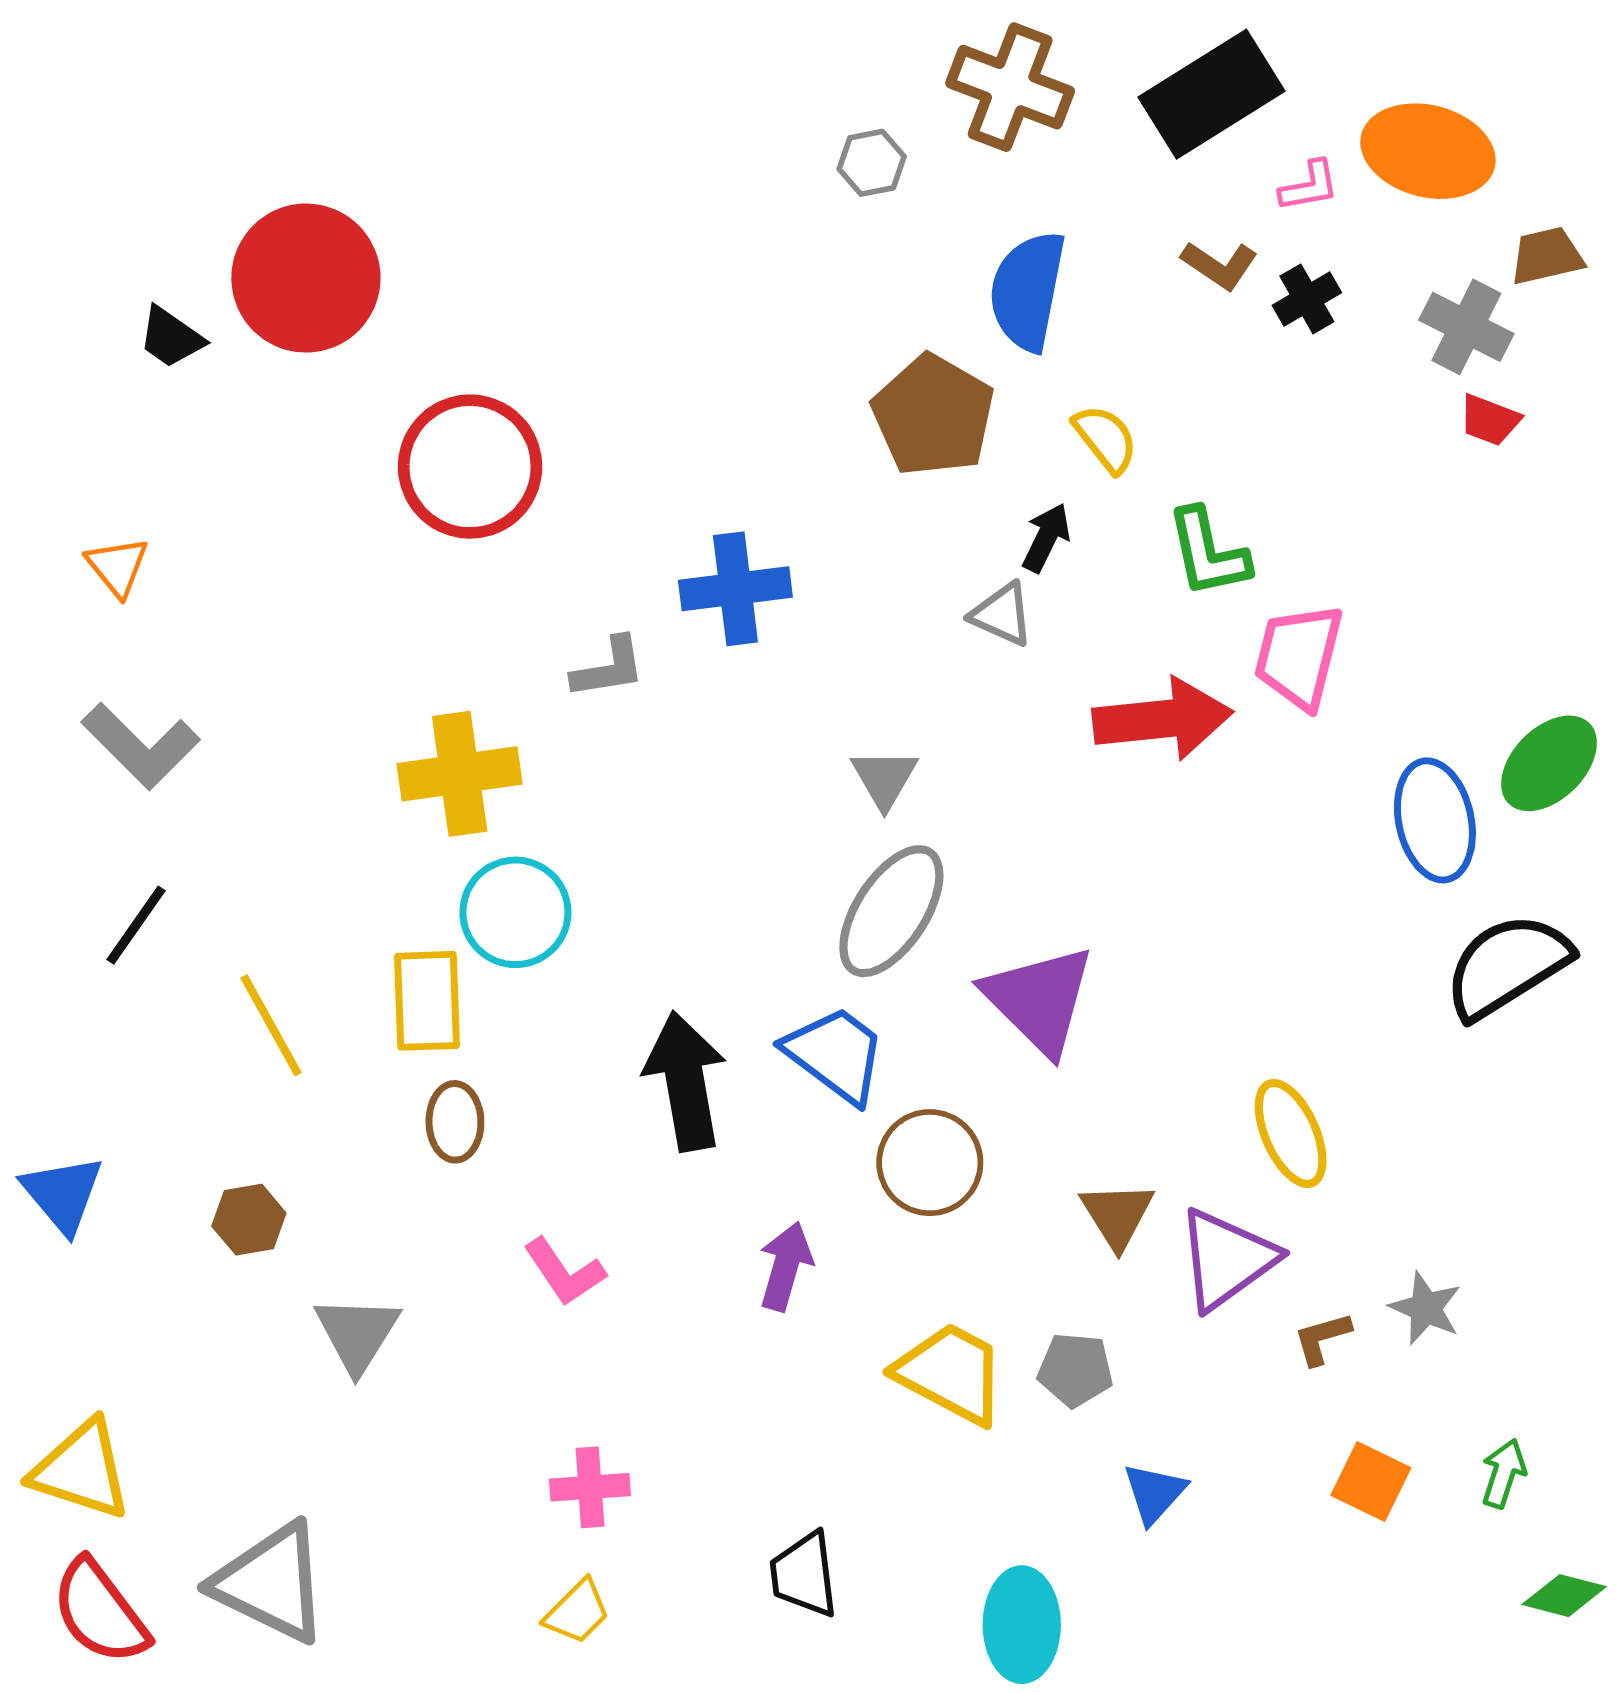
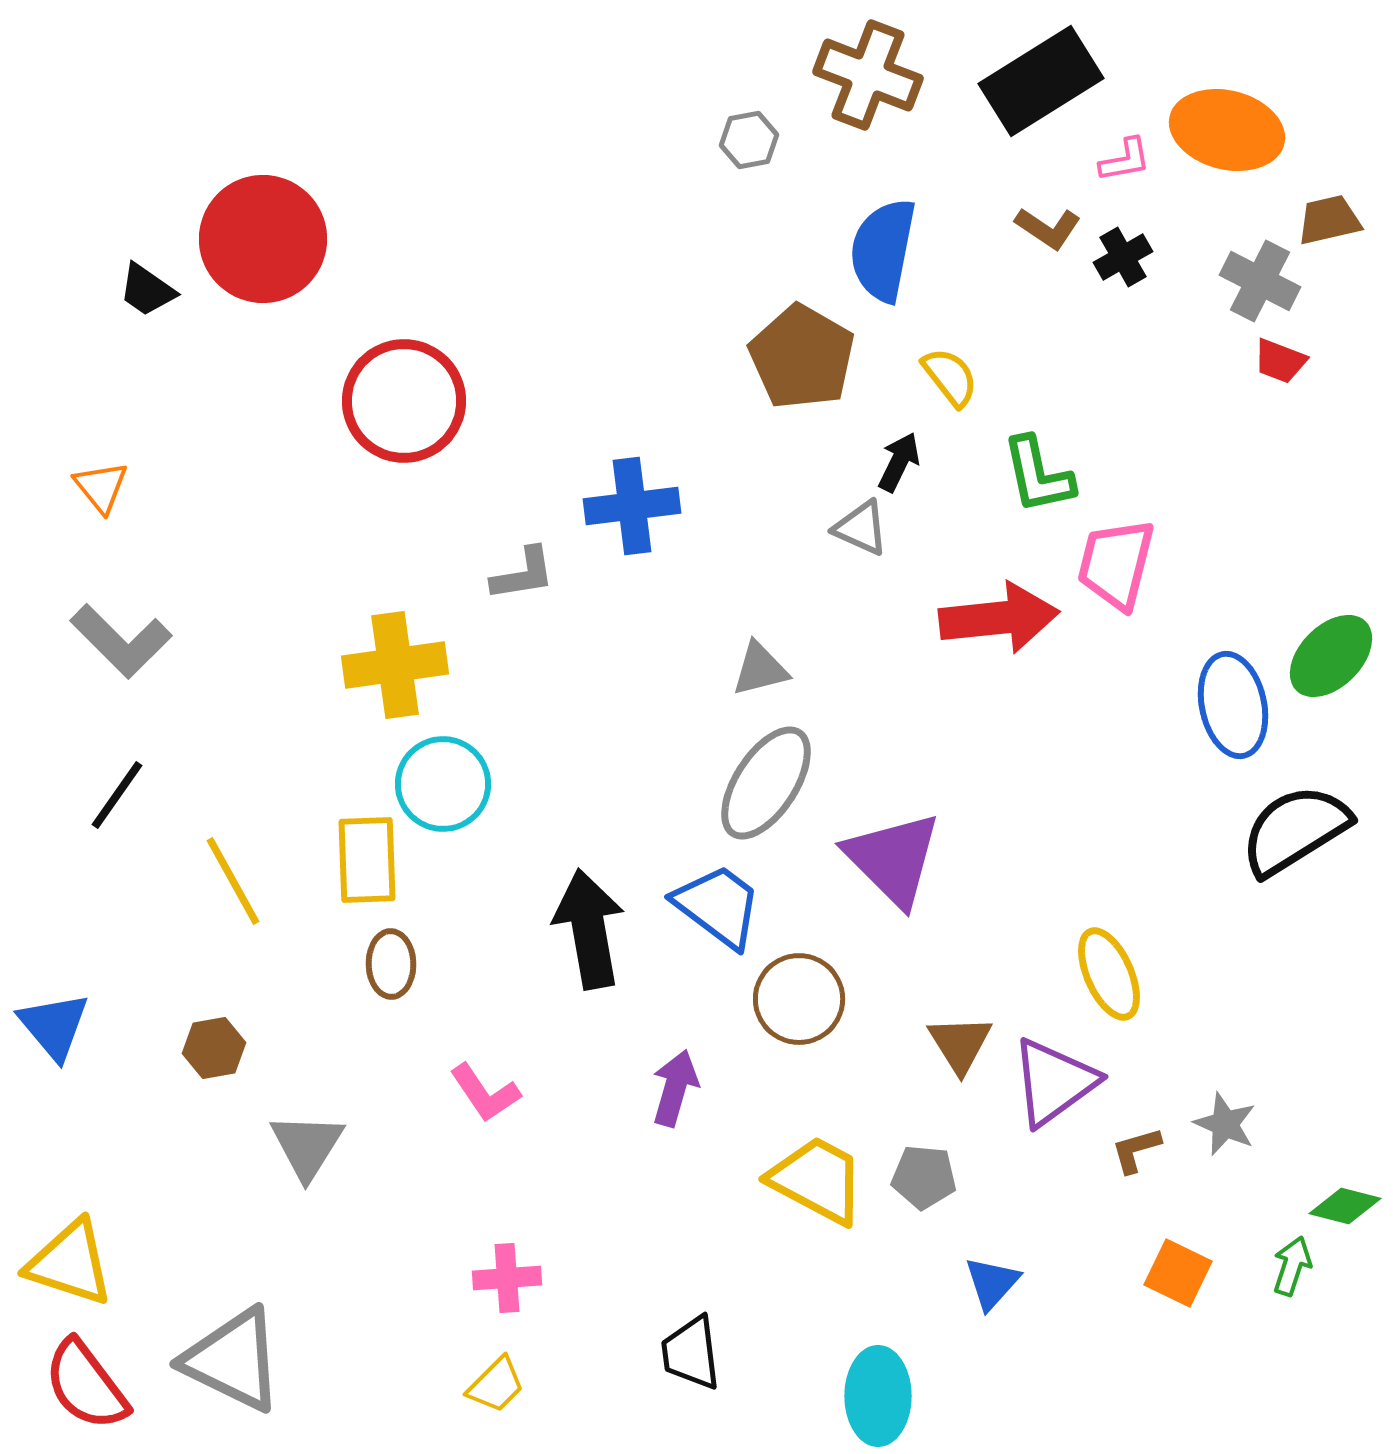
gray triangle: (884, 778) -> (760, 669), turned 46
green diamond: (1564, 1596) -> (1345, 1206), moved

